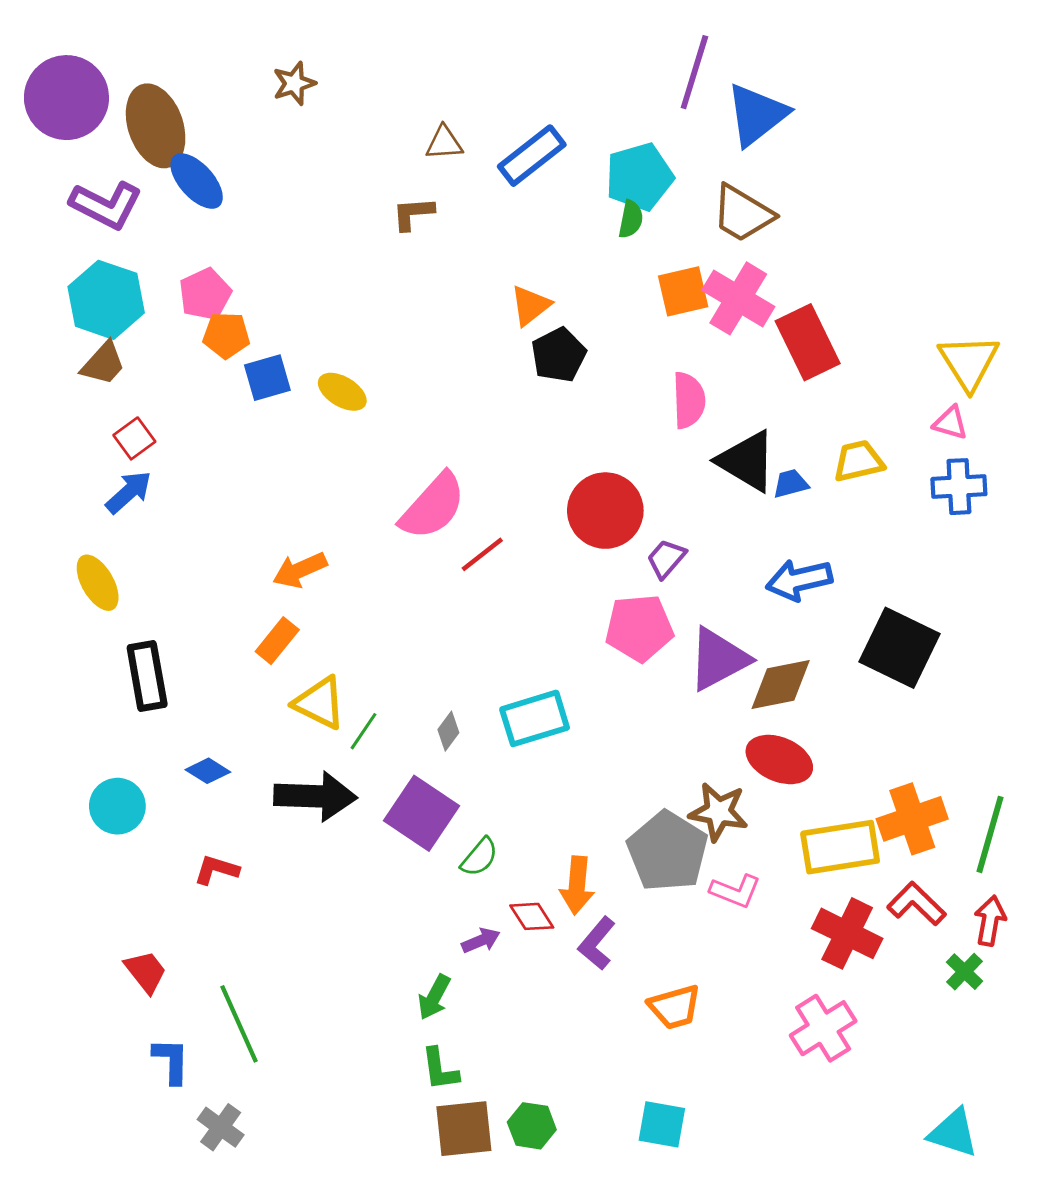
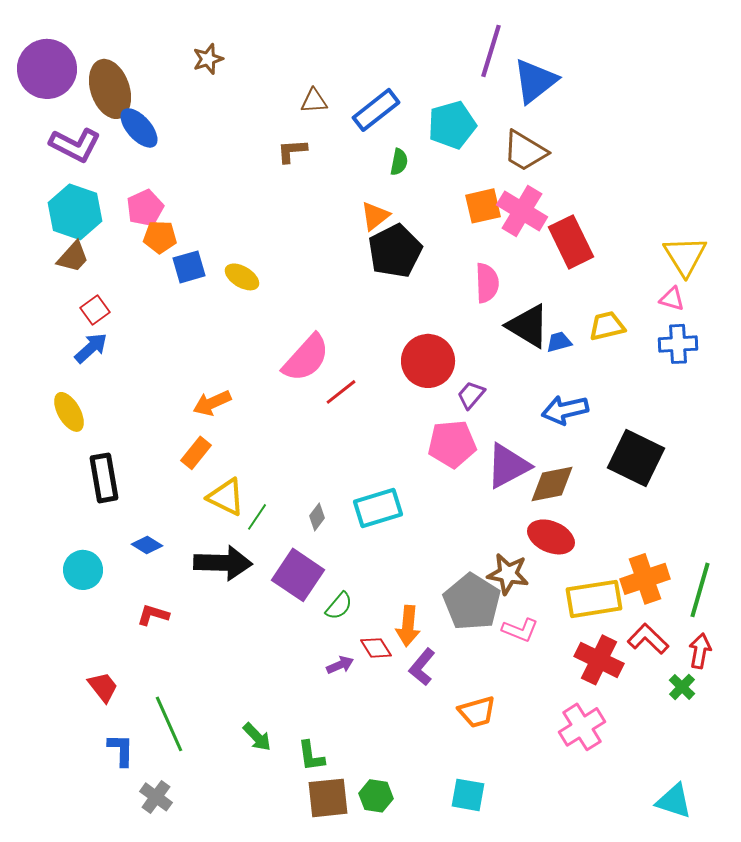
green semicircle: (631, 219) -> (399, 162), moved
black pentagon: (559, 355) -> (395, 251), size x1.4
green arrow: (434, 997) -> (257, 737), moved, turned -72

